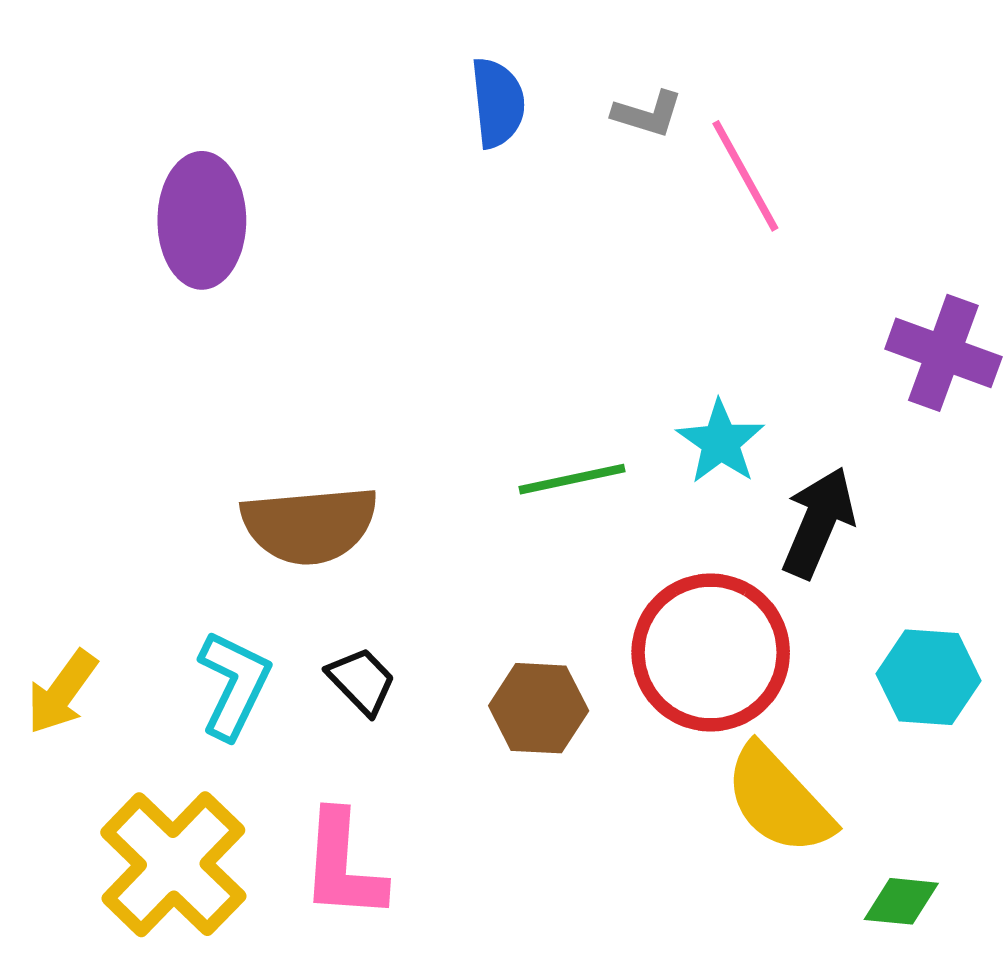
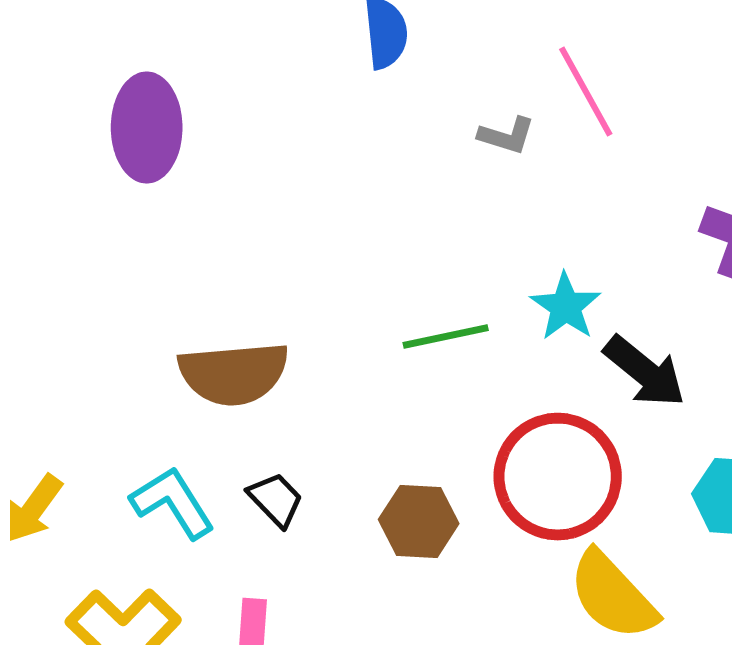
gray L-shape: (648, 114) -> (507, 136), moved
black arrow: (818, 522) -> (645, 372), turned 106
cyan L-shape: (234, 685) -> (173, 503), turned -58

